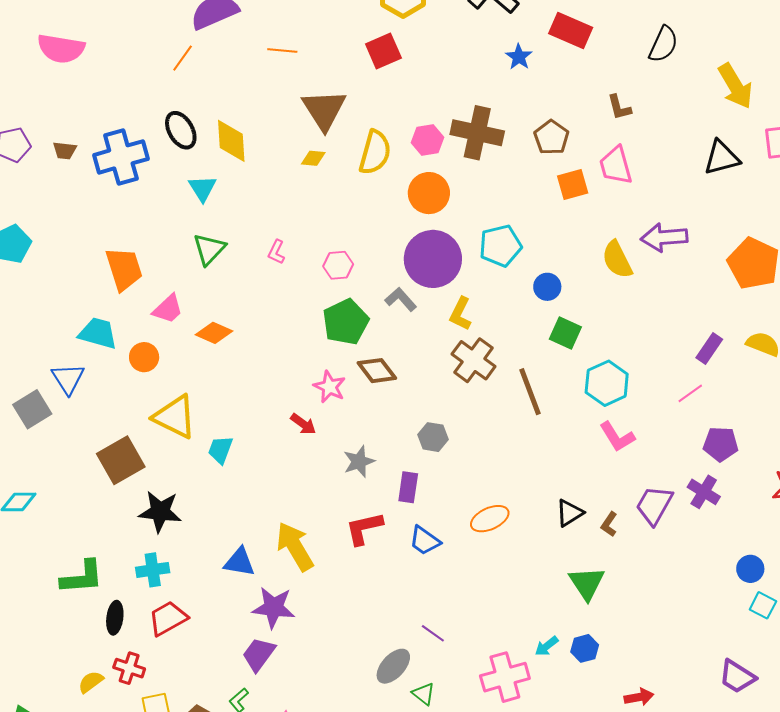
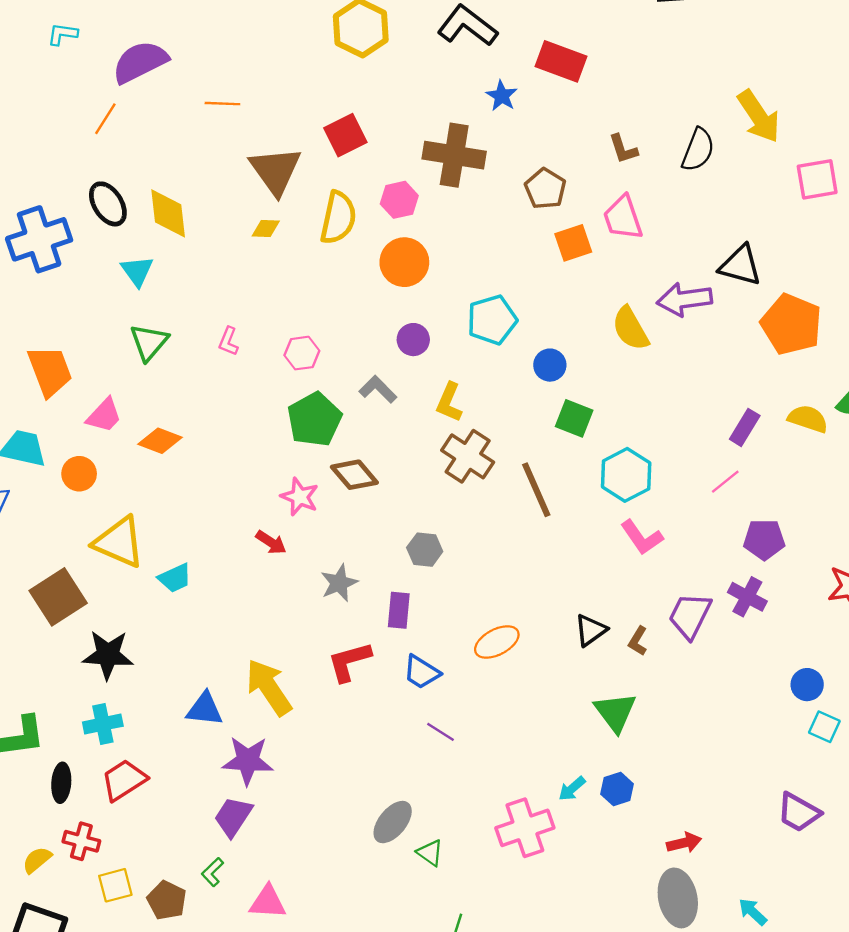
black semicircle: (663, 44) -> (698, 150), moved
red square: (383, 51) -> (345, 135), moved
brown cross: (477, 133) -> (454, 155), moved
black triangle: (722, 158) -> (740, 265), moved, turned 33
purple circle: (433, 259) -> (413, 340), size x0.5
cyan trapezoid: (220, 450) -> (175, 578), turned -132
purple line: (433, 633) -> (441, 732), moved

